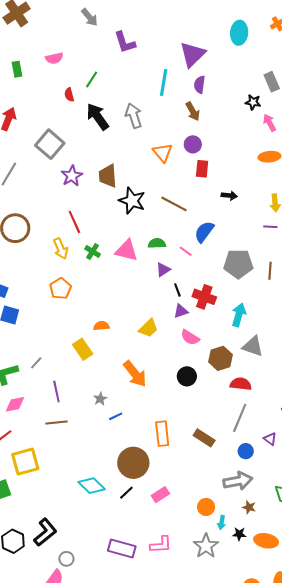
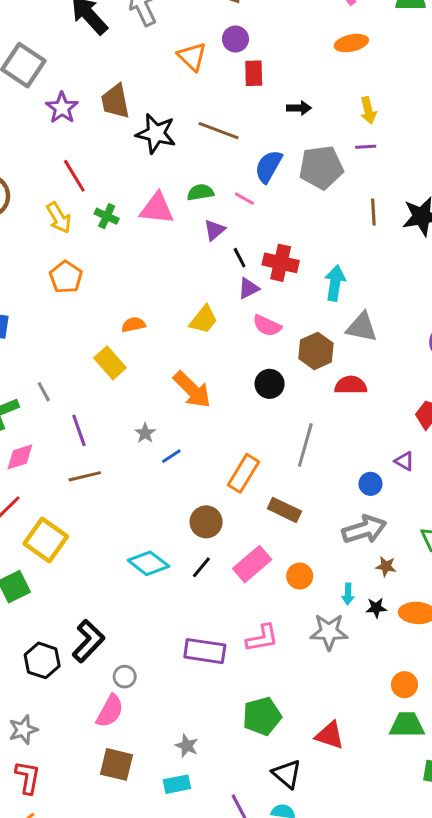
gray pentagon: (238, 264) -> (321, 167), moved
gray line: (36, 363) -> (44, 392), turned -64
gray line: (240, 418) -> (305, 445), moved
orange rectangle: (162, 434) -> (243, 473), turned 45
brown rectangle: (204, 438) -> (284, 510), moved
yellow square: (25, 462) -> (46, 540), turned -32
brown circle: (133, 463) -> (206, 522), size x0.7
pink rectangle: (160, 495) -> (252, 564), size x1.4
orange circle: (206, 507) -> (300, 576), moved
gray star: (206, 546) -> (329, 632), turned -30

